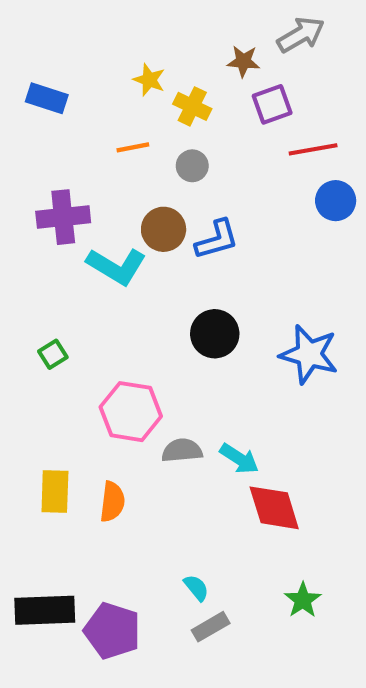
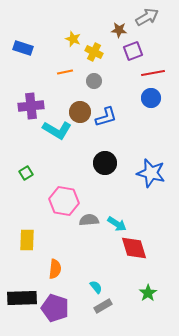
blue circle: (336, 201) -> (151, 98), moved
orange semicircle: (112, 502) -> (55, 269), moved

